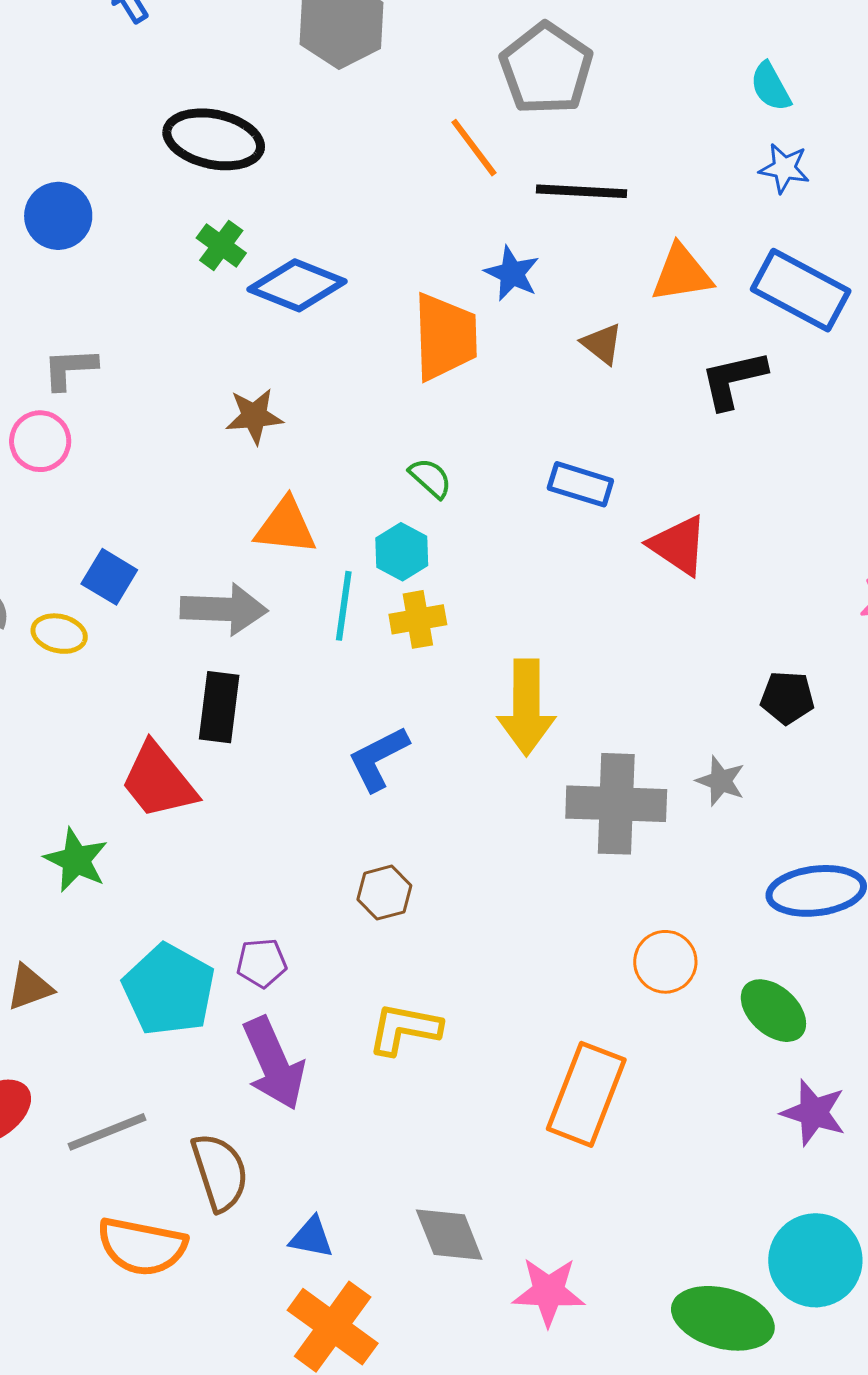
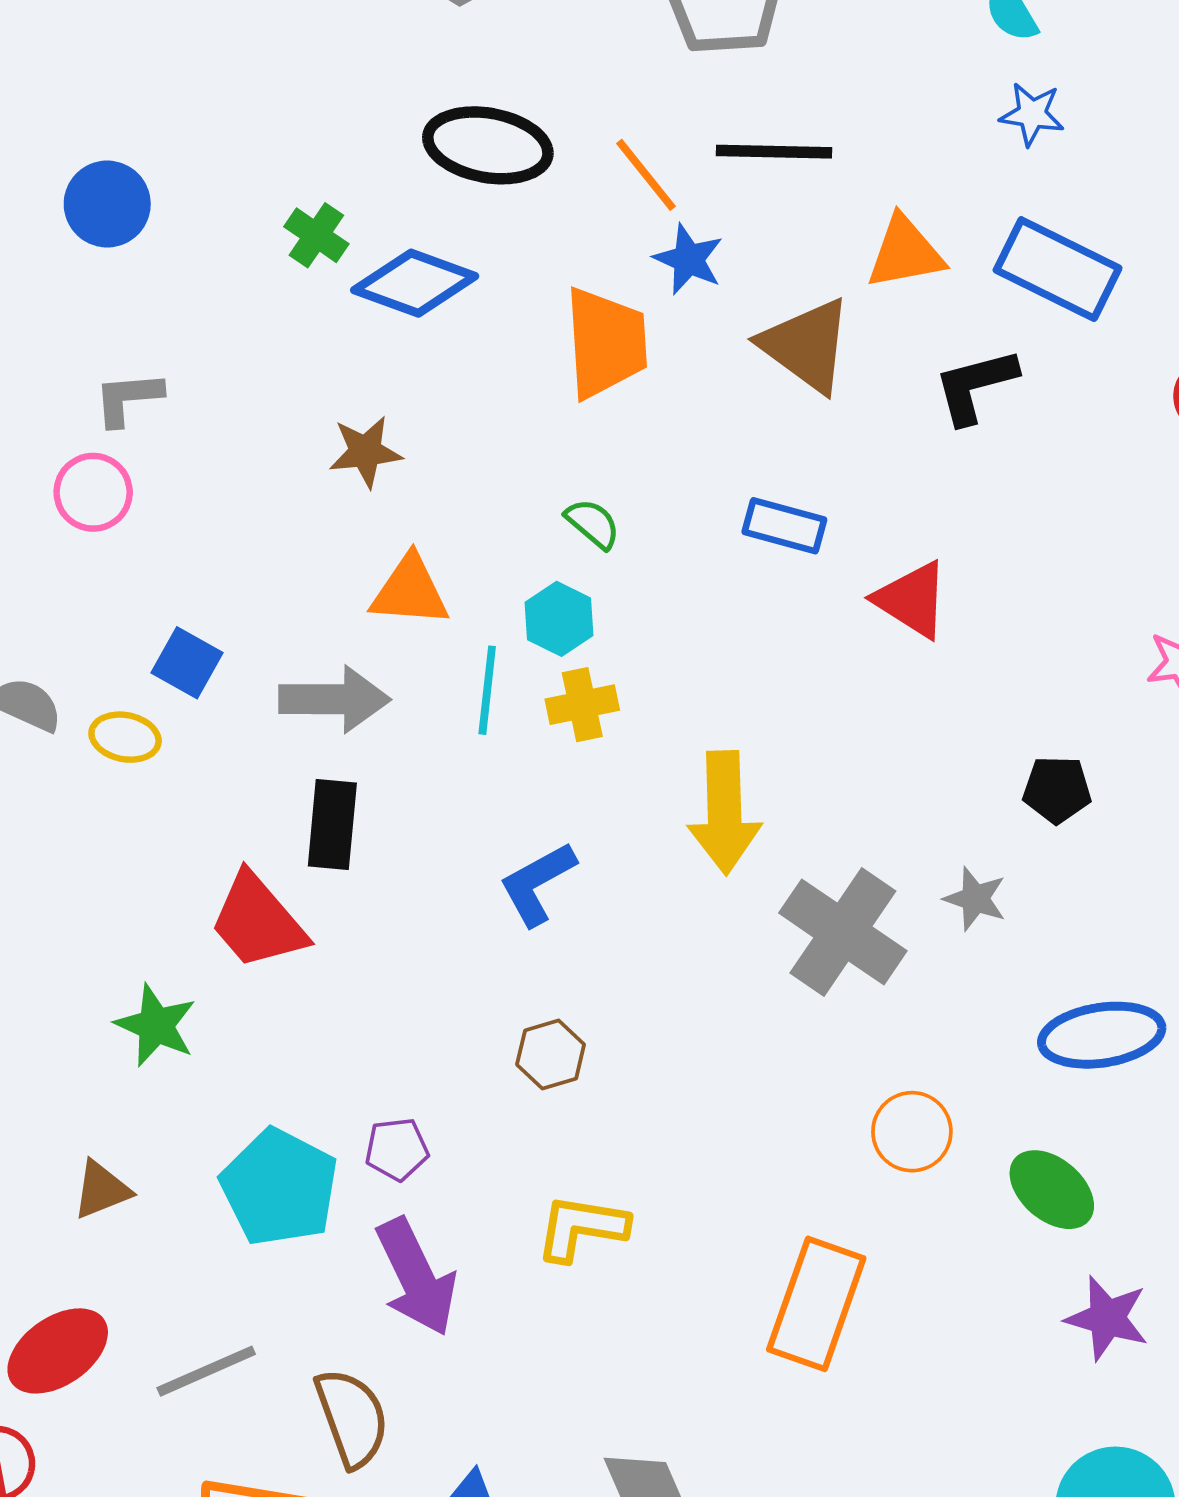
black ellipse: (214, 139) -> (488, 145), moved
orange line: (474, 148) -> (646, 175), moved
brown triangle: (602, 344) -> (806, 345), size x1.8
gray cross: (616, 804) -> (843, 932), turned 34

